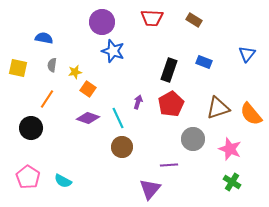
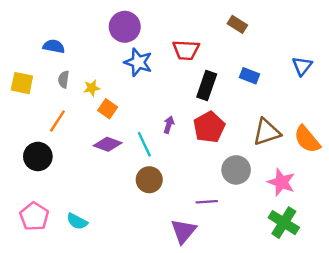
red trapezoid: (152, 18) -> (186, 50), moved
green cross: (232, 182) -> (284, 223), size x1.4

